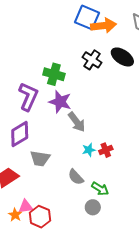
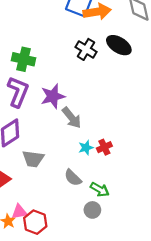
green cross: (54, 74) -> (24, 59), moved
purple star: (60, 102) -> (53, 96), turned -30

